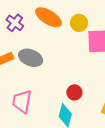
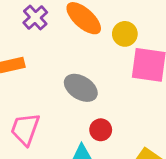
gray ellipse: (31, 58) -> (81, 88), moved

